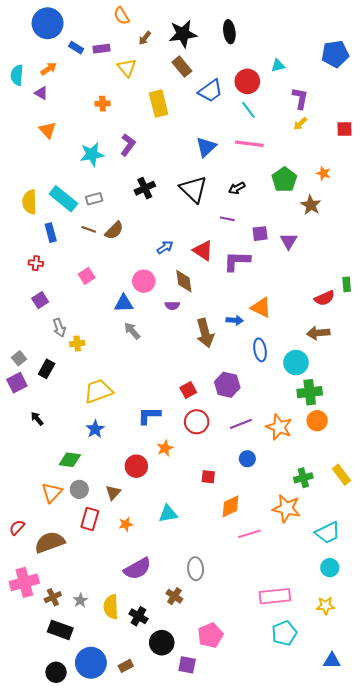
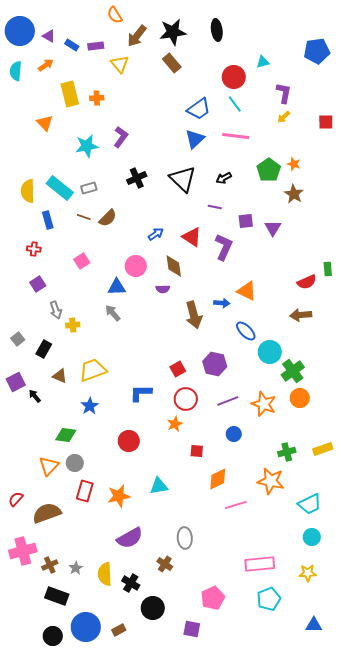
blue circle: (48, 23) -> (20, 31), moved
brown arrow: (145, 38) -> (137, 36), size x1.6
blue trapezoid: (210, 91) -> (199, 109), moved
purple triangle: (41, 93) -> (49, 36), moved
yellow rectangle: (159, 104) -> (70, 94), moved
orange star: (323, 173) -> (294, 164), moved
purple L-shape: (237, 261) -> (224, 247), turned 112
gray arrow: (132, 331) -> (113, 313), moved
blue ellipse: (260, 350) -> (246, 331), turned -35
cyan circle: (296, 363) -> (270, 352), moved
purple square: (17, 383) -> (16, 382), moved
green cross: (310, 392) -> (293, 371), turned -30
orange star: (165, 448) -> (175, 424), moved
yellow rectangle: (341, 475) -> (323, 449), turned -72
brown triangle: (113, 493) -> (60, 376), moved, turned -49
orange star: (126, 524) -> (119, 496), size x1.6
pink pentagon: (210, 635) -> (213, 598), moved
purple square: (187, 665) -> (192, 629), moved

